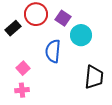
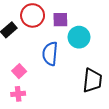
purple square: (63, 18) -> (60, 20), turned -35

